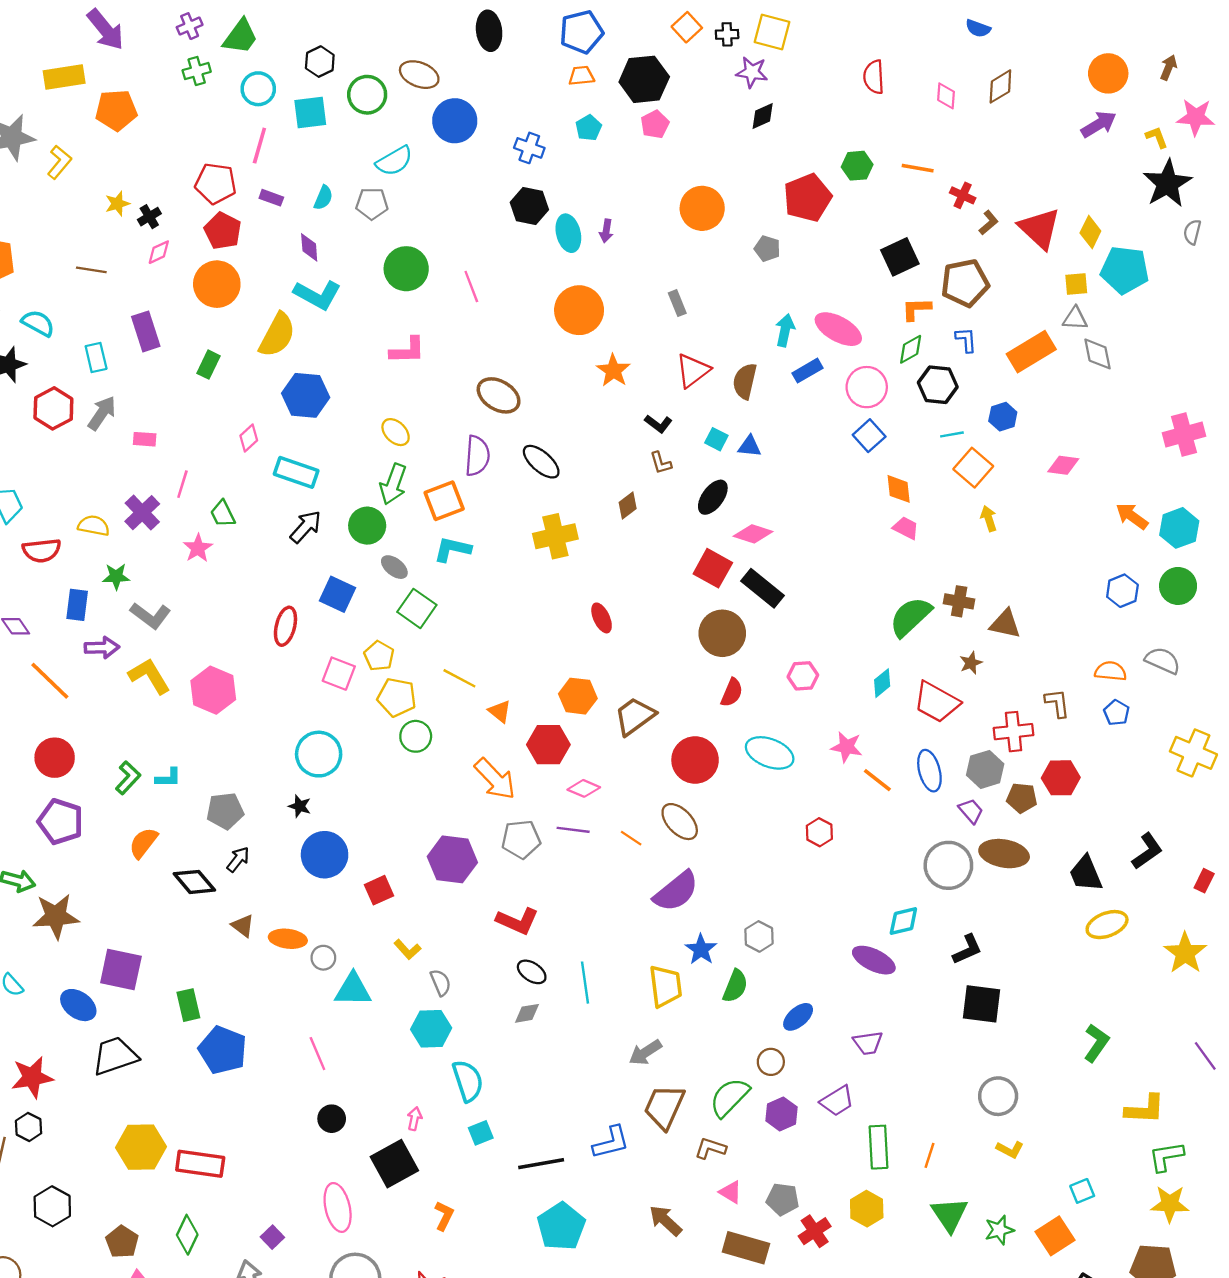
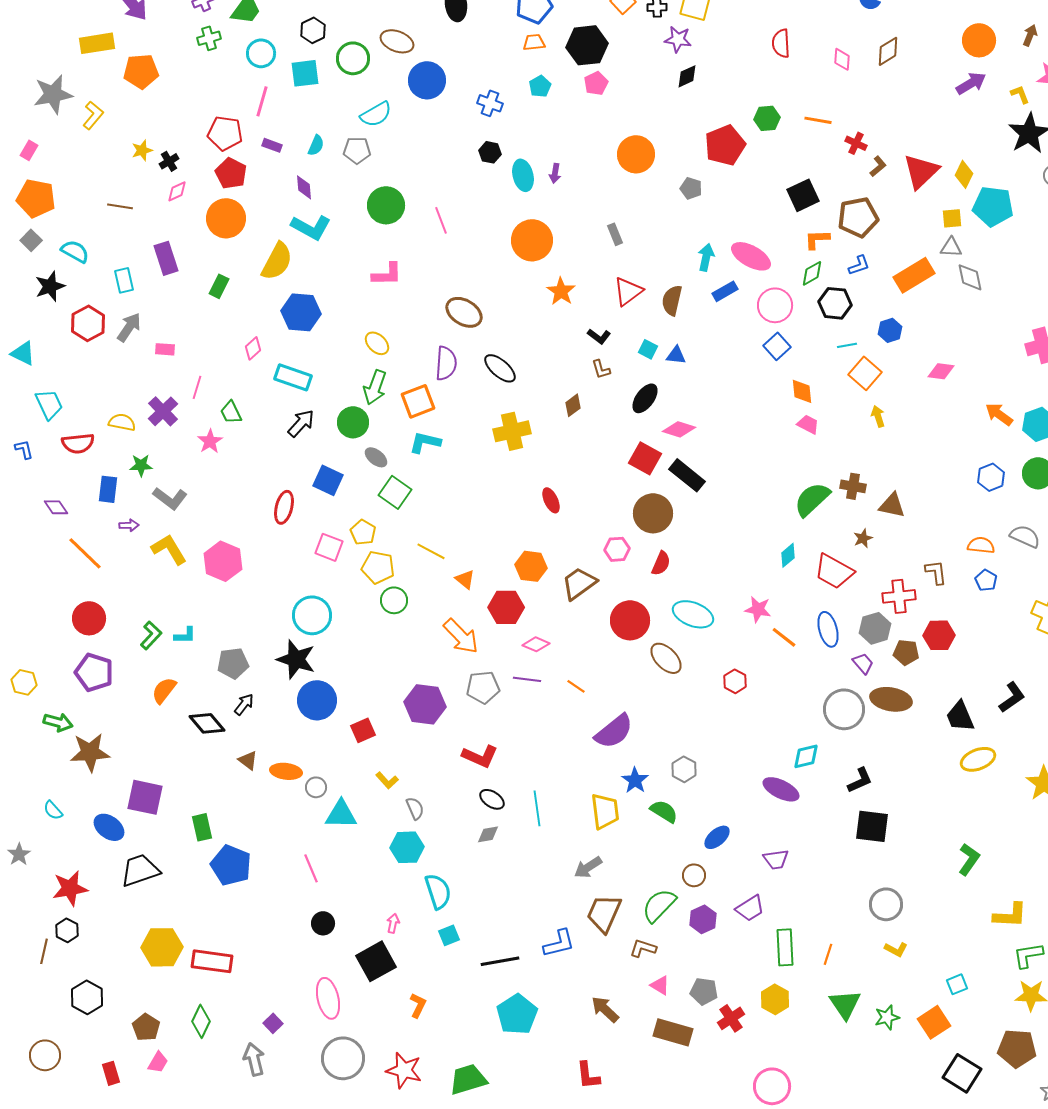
black hexagon: (529, 206) -> (490, 152), size x0.7
red triangle: (1040, 228) -> (921, 171), turned 33
blue L-shape: (966, 340) -> (859, 265), turned 75
purple arrow: (102, 648) -> (129, 525), size x0.7
pink hexagon: (803, 676) -> (617, 549), moved
black star: (300, 806) -> (296, 659), size x2.0
brown ellipse: (680, 822) -> (666, 658), moved
green semicircle: (735, 986) -> (664, 811), turned -80

